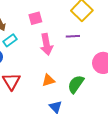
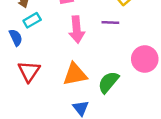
orange triangle: (48, 80) -> (75, 74), size x1.5

